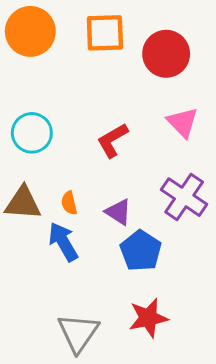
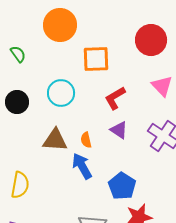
orange square: (105, 33) -> (96, 59), moved
purple triangle: (118, 212) -> (119, 130), moved
blue pentagon: (141, 251) -> (122, 186), moved

